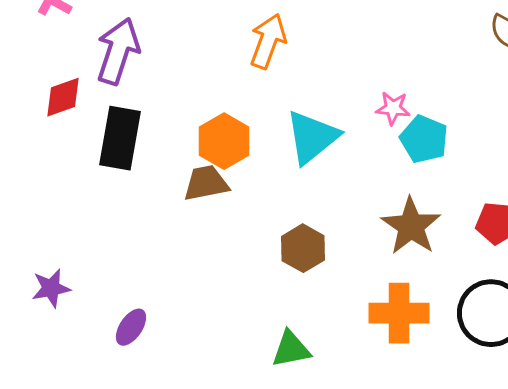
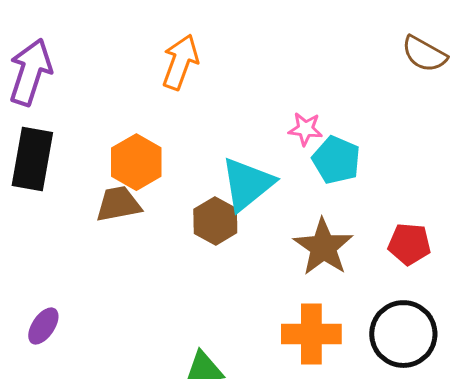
cyan triangle: (312, 137) -> (247, 184), moved
brown hexagon: (303, 248) -> (215, 221), moved
purple ellipse: (131, 327) -> (43, 326), moved

